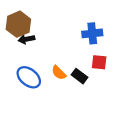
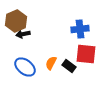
red square: (99, 62) -> (86, 54), size x1.5
orange semicircle: (59, 73) -> (51, 63), turned 72

